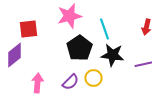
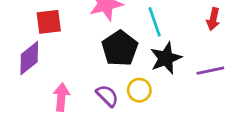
black star: (112, 55) -> (166, 58), turned -30
purple semicircle: (70, 82) -> (107, 96), turned -90

